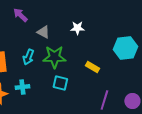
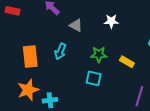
green star: (54, 57) -> (99, 54), moved, size x0.7
cyan cross: (22, 87) -> (50, 100), moved

